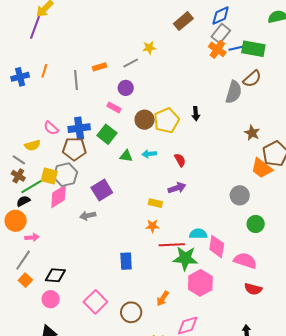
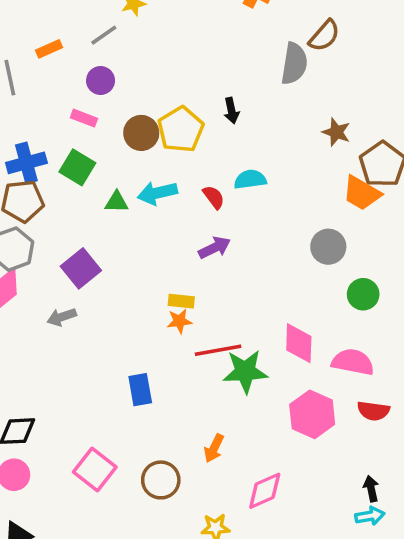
cyan arrow: (149, 154) -> (157, 193), size x1.5
yellow rectangle: (155, 203) -> (181, 301), moved
cyan semicircle: (198, 234) -> (250, 179), moved
pink hexagon: (200, 283) -> (312, 414), moved

